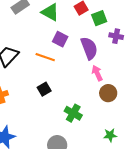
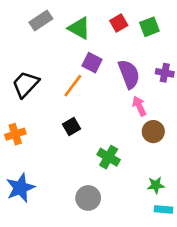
green square: (99, 18) -> (149, 27), moved
purple cross: (116, 36) -> (165, 73), moved
orange line: (45, 57) -> (73, 86), turned -72

